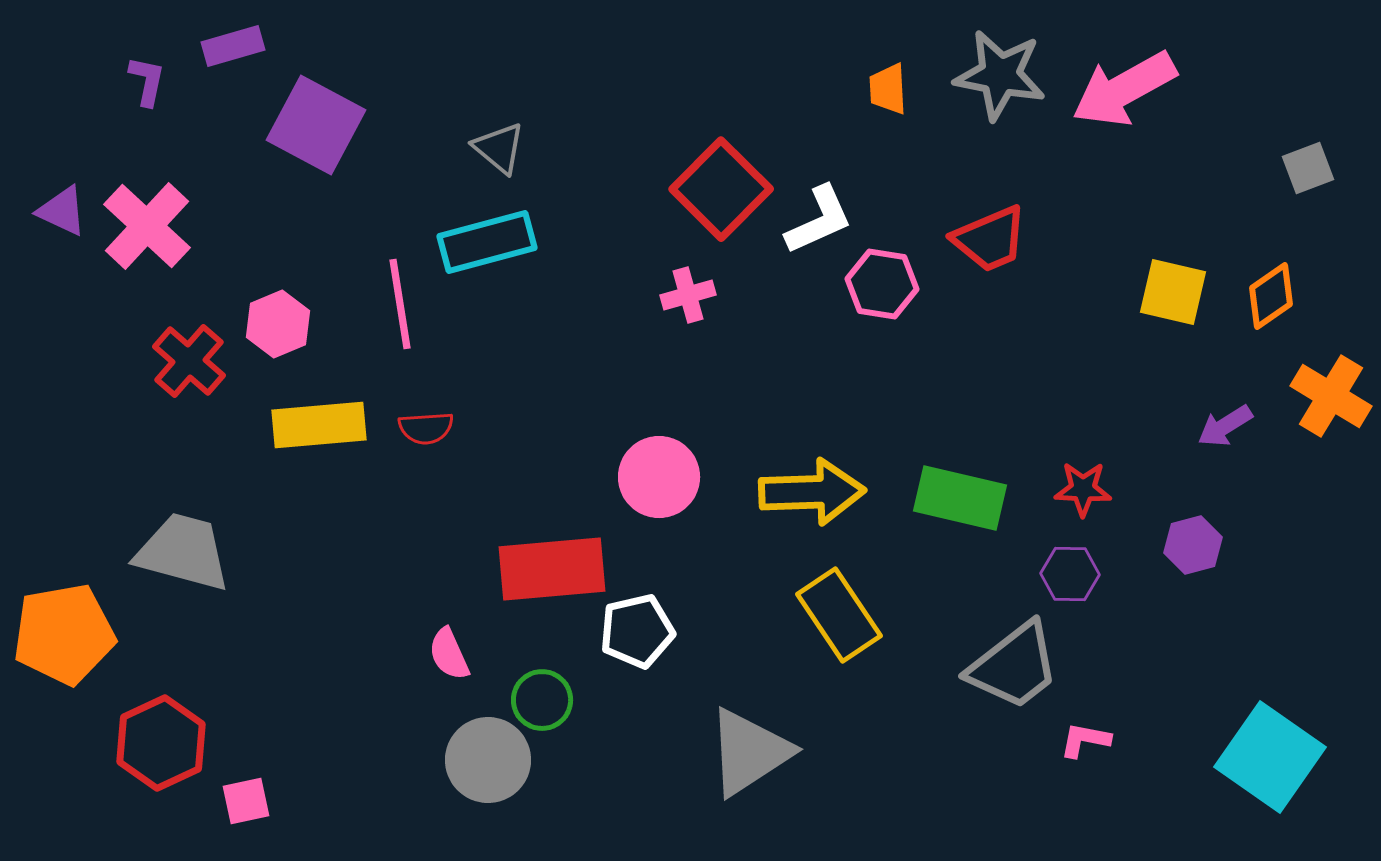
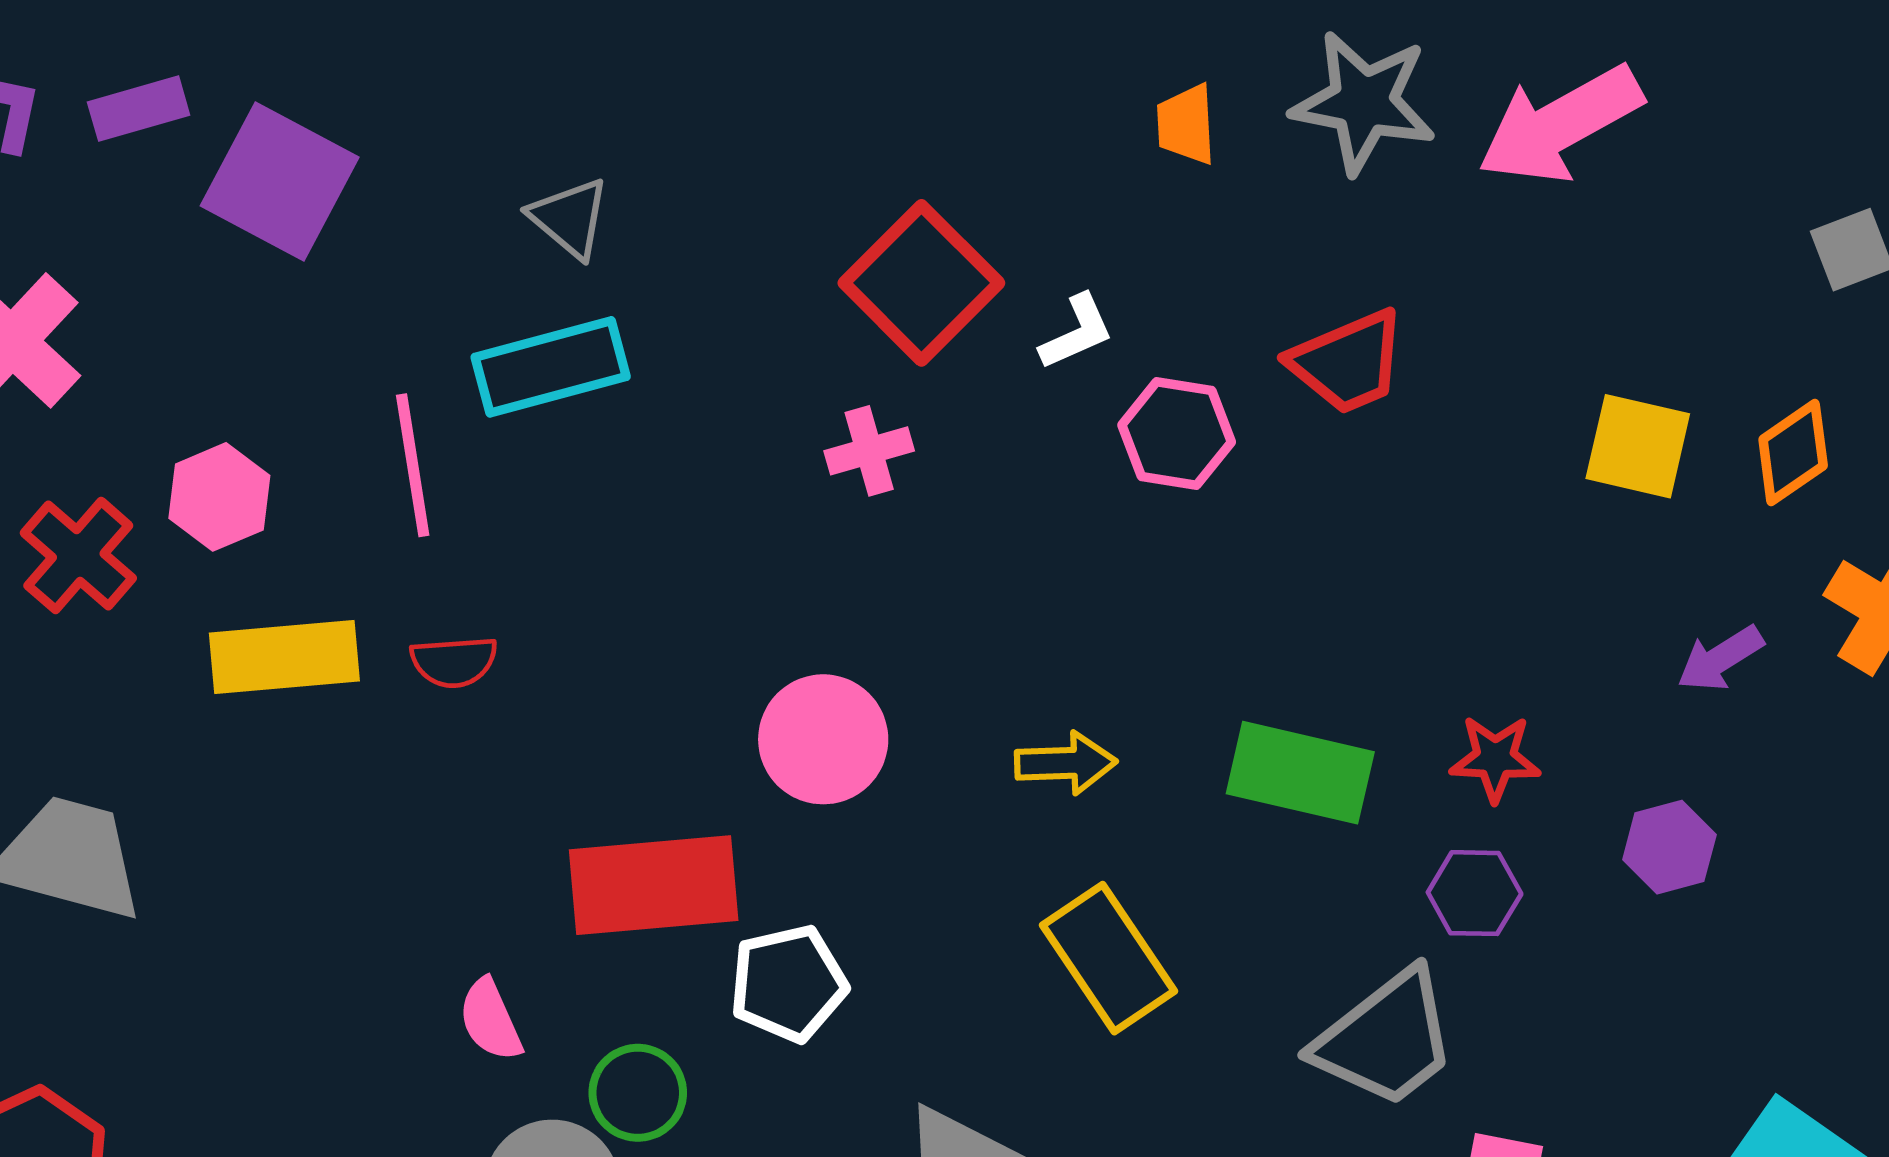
purple rectangle: (233, 46) -> (139, 109), moved
white L-shape: (819, 220) -> (1077, 332), size x0.7
yellow arrow: (812, 492) -> (1066, 763), size x0.6

